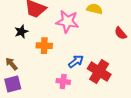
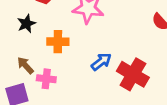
brown arrow: (11, 64) -> (25, 65), moved
pink cross: (63, 81) -> (46, 79), moved

